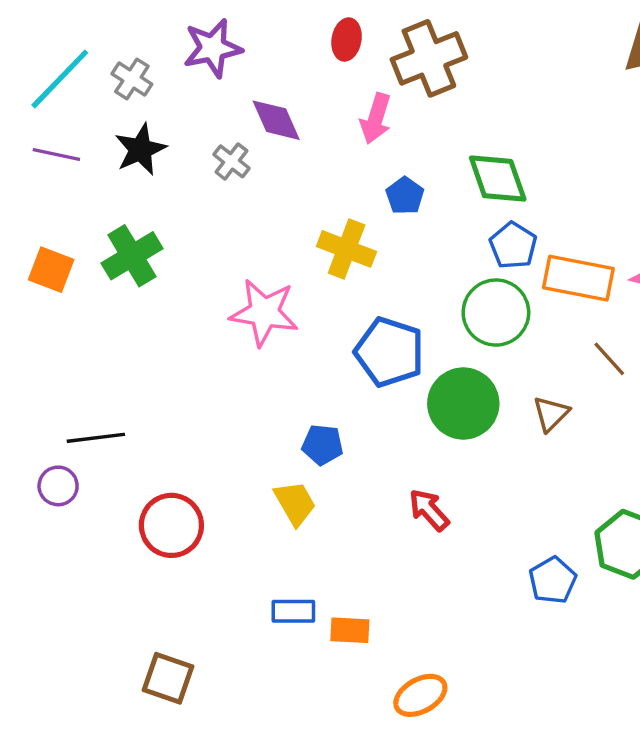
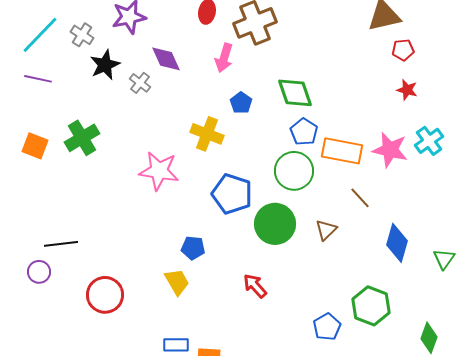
black star: (141, 149) -> (105, 65), moved

